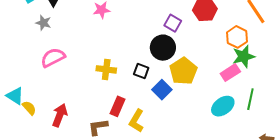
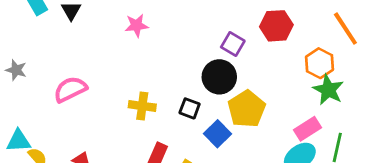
gray star: (43, 23) -> (16, 70), moved
green star: (244, 56) -> (328, 90), turned -30
pink rectangle: (230, 73) -> (307, 129), moved
cyan triangle: (15, 96) -> (19, 141), turned -36

